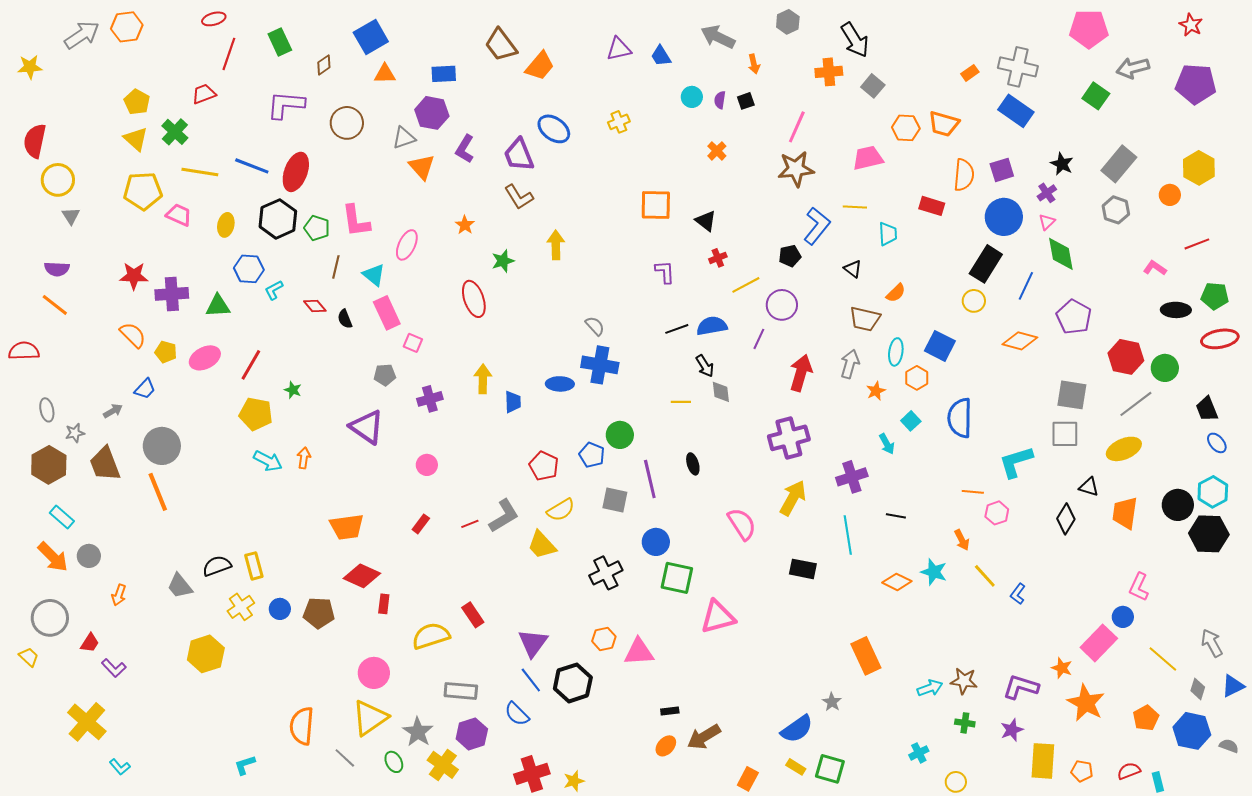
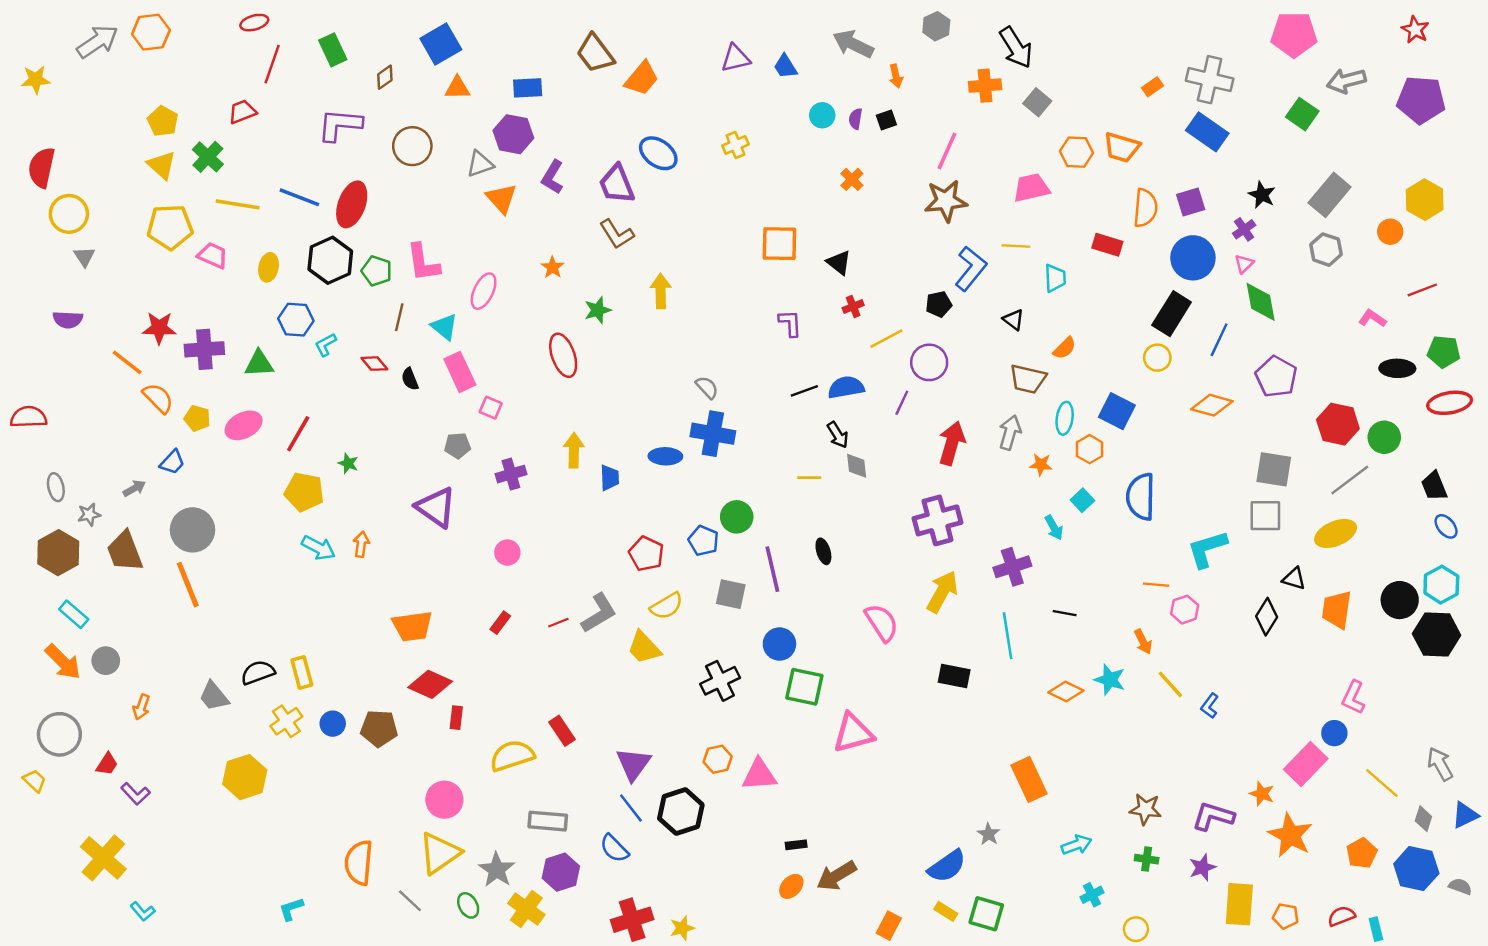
orange line: (55, 305) -> (127, 362), moved
orange star: (876, 391) -> (1041, 465), turned 30
cyan arrow: (930, 688) -> (1077, 845), moved

